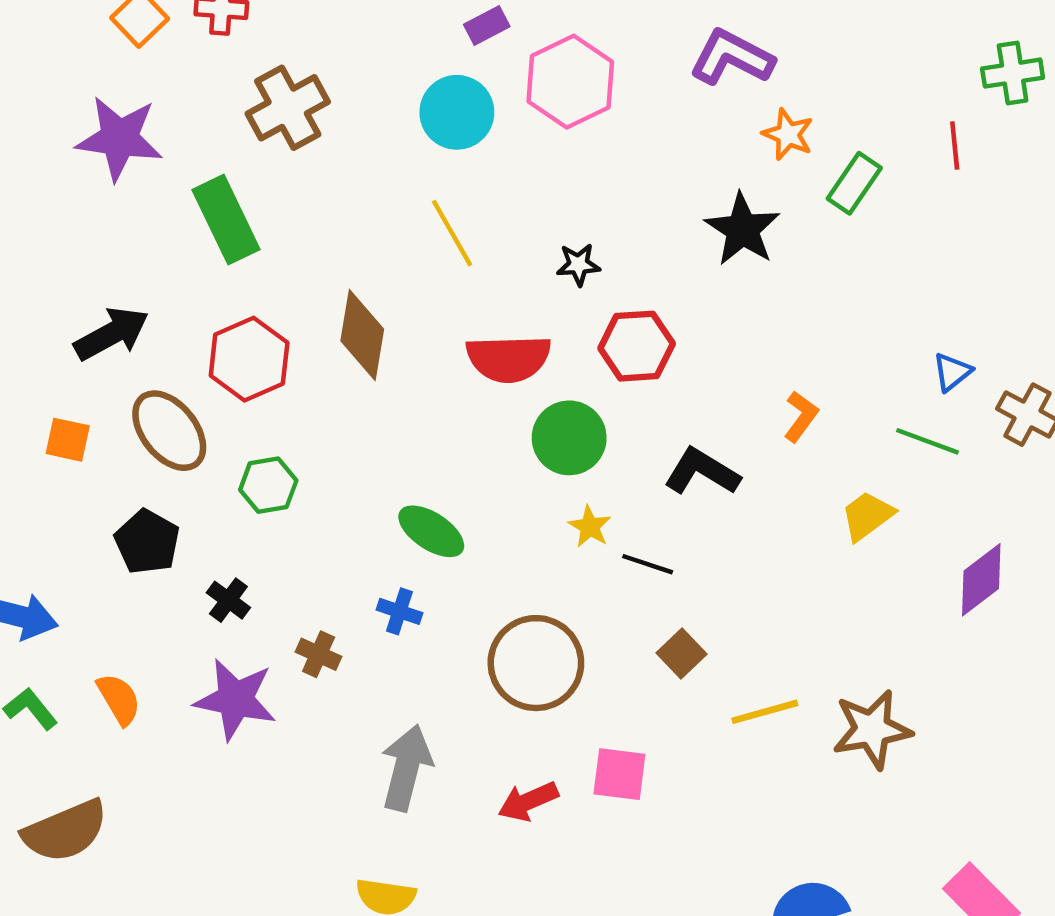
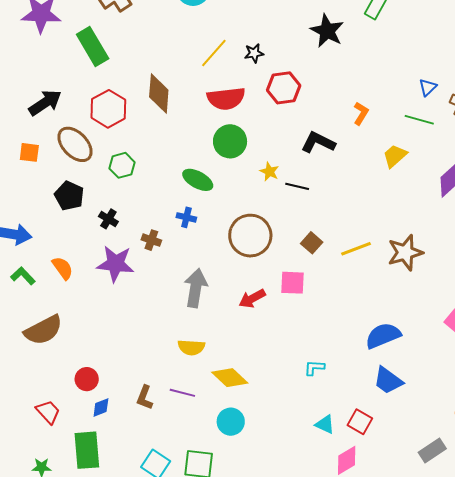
yellow line: (452, 233) -> (214, 53), moved, turned 76
green circle: (569, 438) -> (230, 141), moved
brown square: (681, 653) -> (312, 243), moved

